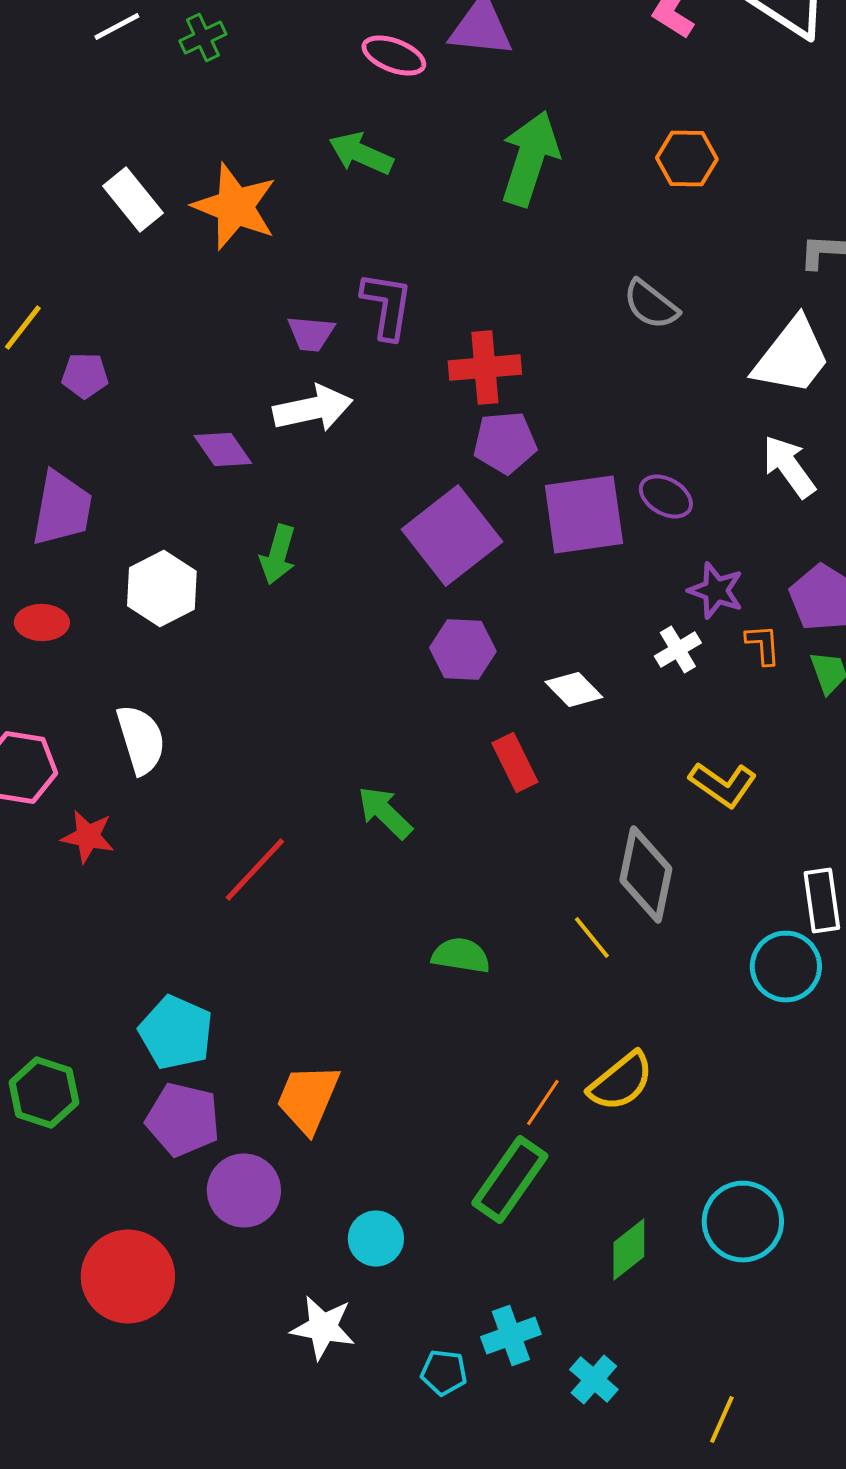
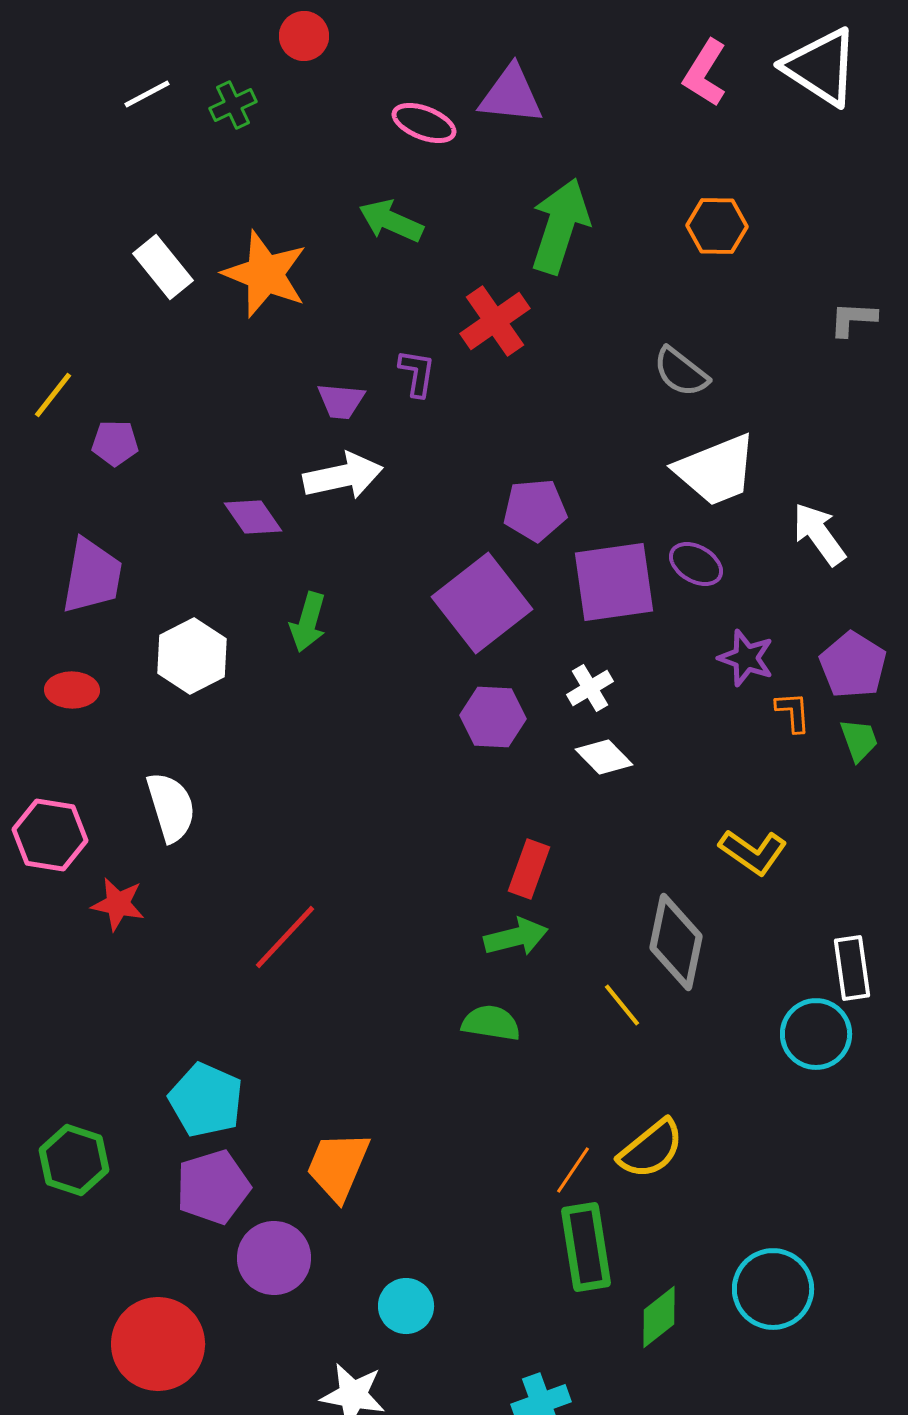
purple L-shape: (387, 306) -> (417, 373), size x0.7
white trapezoid: (792, 356) -> (716, 470), moved, turned 30
red cross: (485, 368) -> (495, 321), moved, turned -30
white cross: (678, 650) -> (590, 688), moved
red rectangle: (515, 762) -> (529, 869), moved, turned 46
green arrow: (385, 812) -> (516, 937), moved, turned 122
purple pentagon: (183, 1120) -> (213, 1187), turned -30
green rectangle: (510, 1180) -> (586, 1247), moved, turned -44

